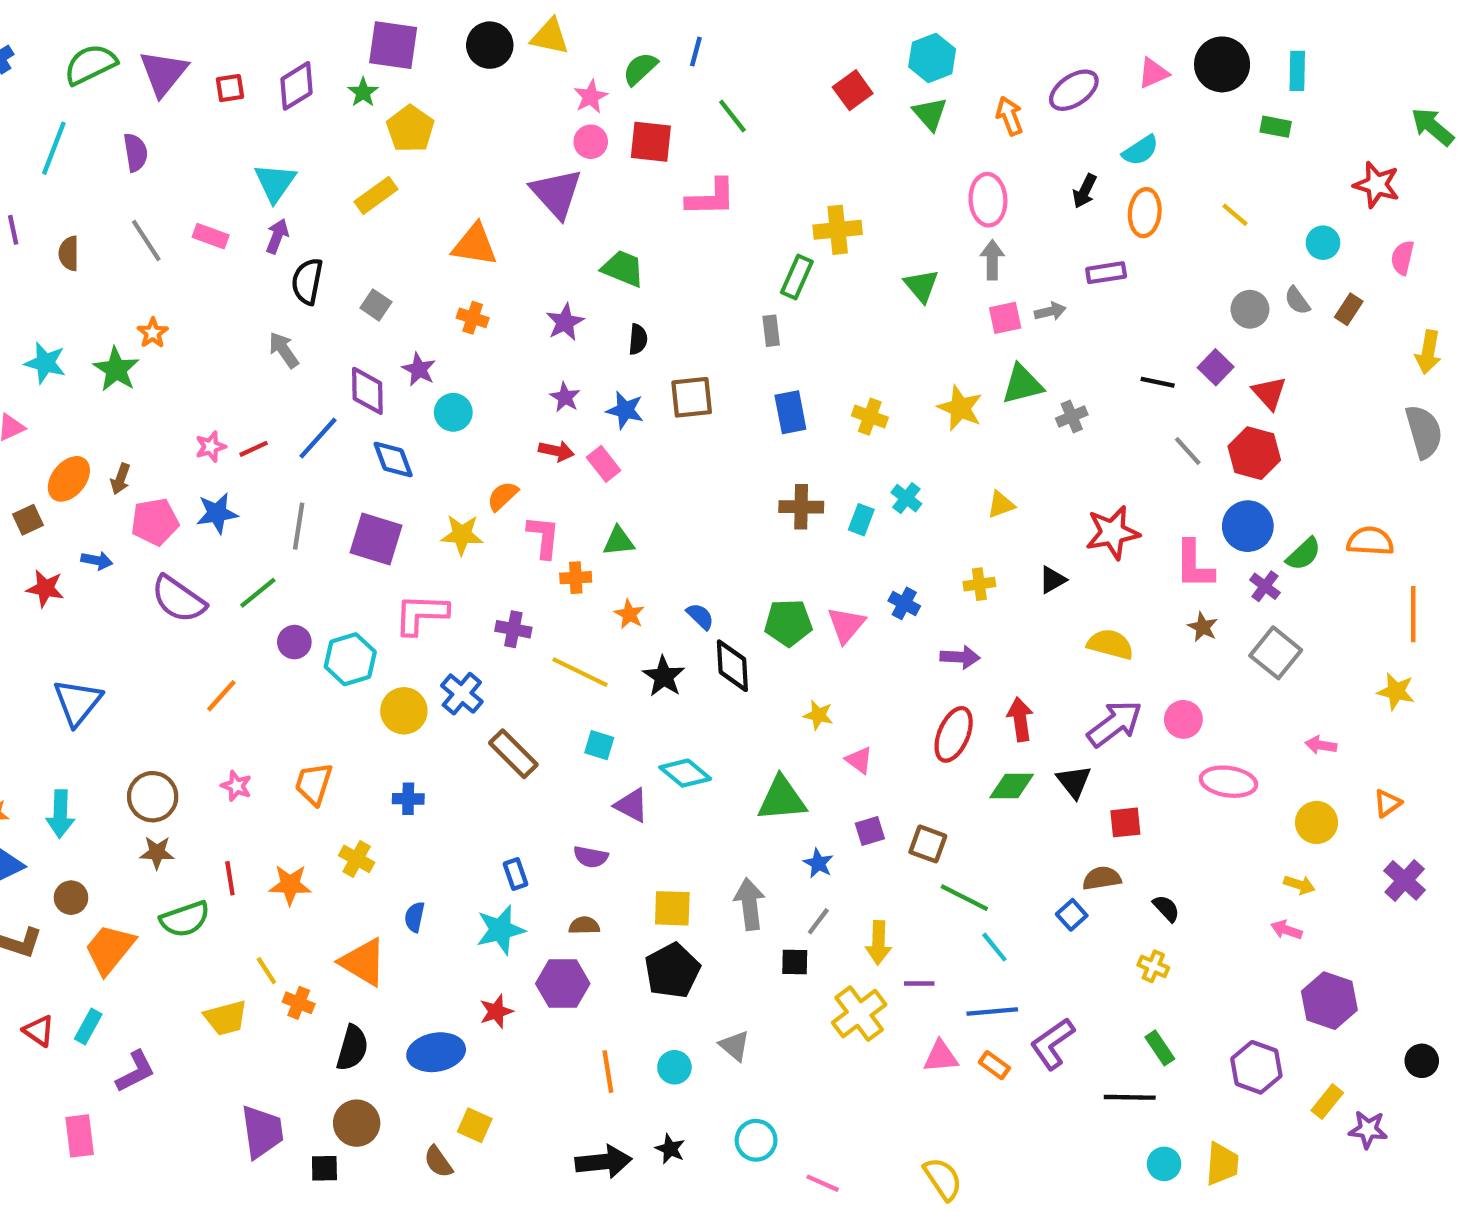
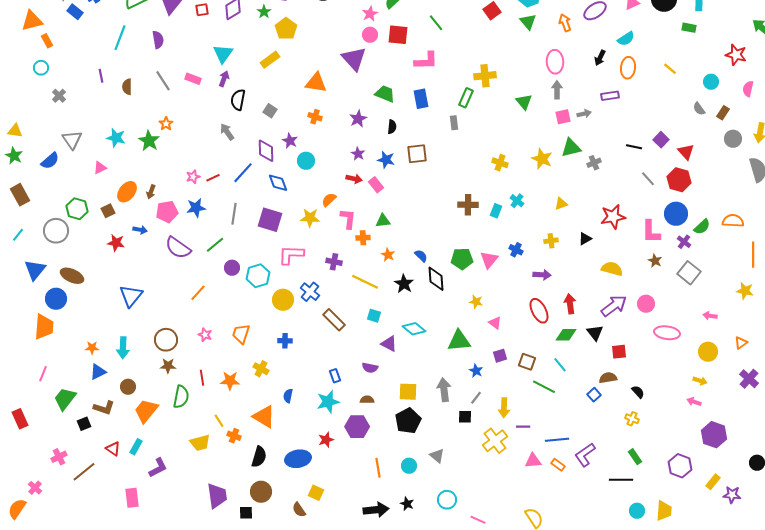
gray circle: (1250, 309) -> (733, 139), moved
blue rectangle: (790, 412) -> (421, 99), moved
red ellipse: (954, 734) -> (539, 311), turned -50
green semicircle: (185, 919) -> (181, 397), turned -60
cyan line: (994, 947) -> (560, 365), moved

